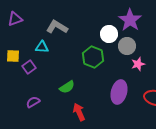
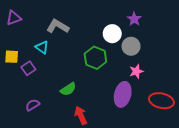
purple star: (130, 20) -> (134, 19), size x0.6
cyan triangle: (42, 47) -> (42, 47), turned 32
pink star: (138, 64) -> (136, 71), moved

